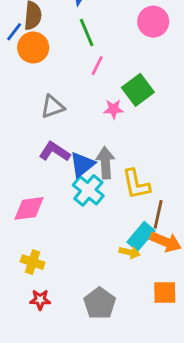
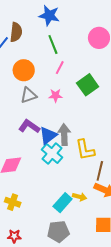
orange circle: (33, 48) -> (24, 70), moved
pink star: (114, 109) -> (55, 96), moved
cyan rectangle: (141, 236) -> (63, 203), moved
red star: (40, 300) -> (14, 236), moved
gray pentagon: (100, 303) -> (58, 232), turned 30

